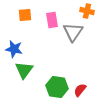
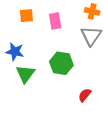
gray triangle: (73, 32) -> (91, 36), moved
green hexagon: (57, 87) -> (61, 63), moved

